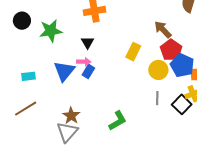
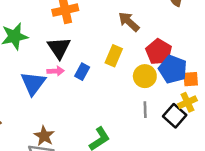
brown arrow: (163, 30) -> (129, 22), moved
black triangle: (87, 42) -> (59, 48), size x1.5
blue rectangle: (88, 71) -> (82, 72), moved

